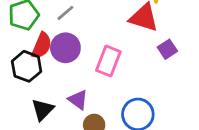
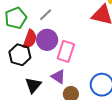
pink rectangle: (108, 61) -> (66, 51), moved

